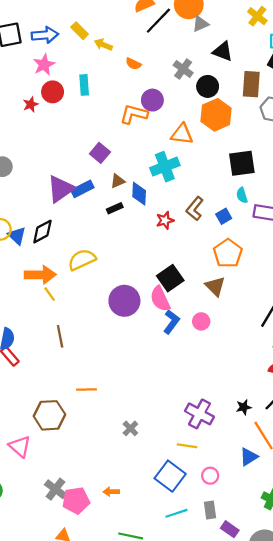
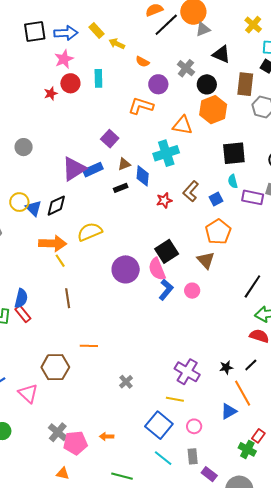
purple circle: (152, 100) -> (158, 84), moved
cyan line: (176, 513) -> (163, 458), turned 54

